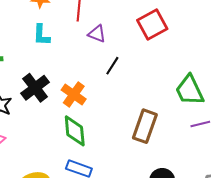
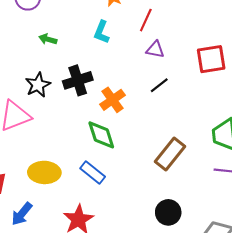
purple triangle: (97, 34) -> (155, 50), turned -30
green diamond: (75, 131) -> (101, 135), turned -32

